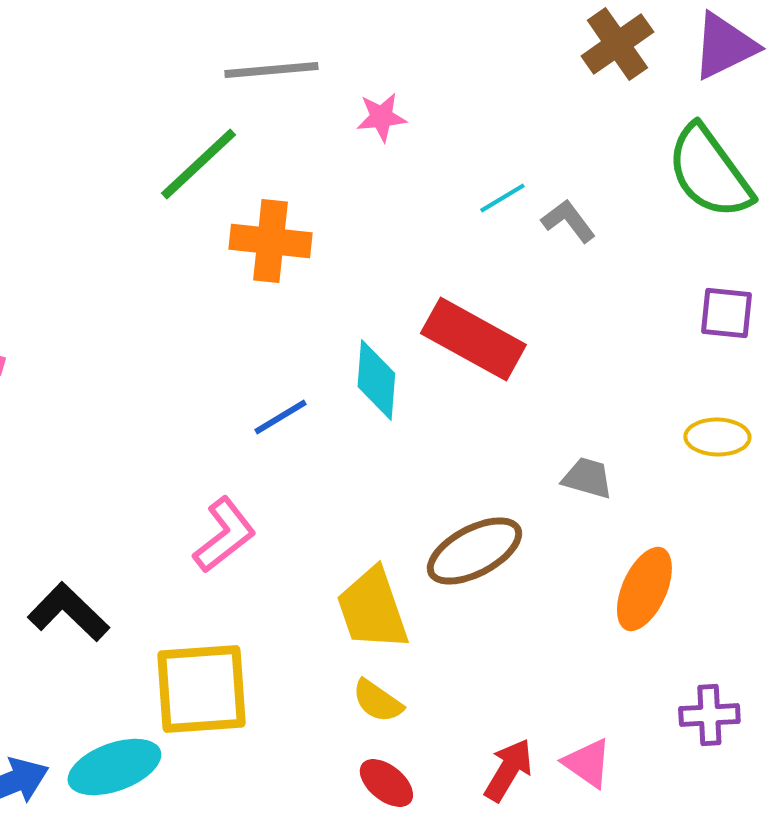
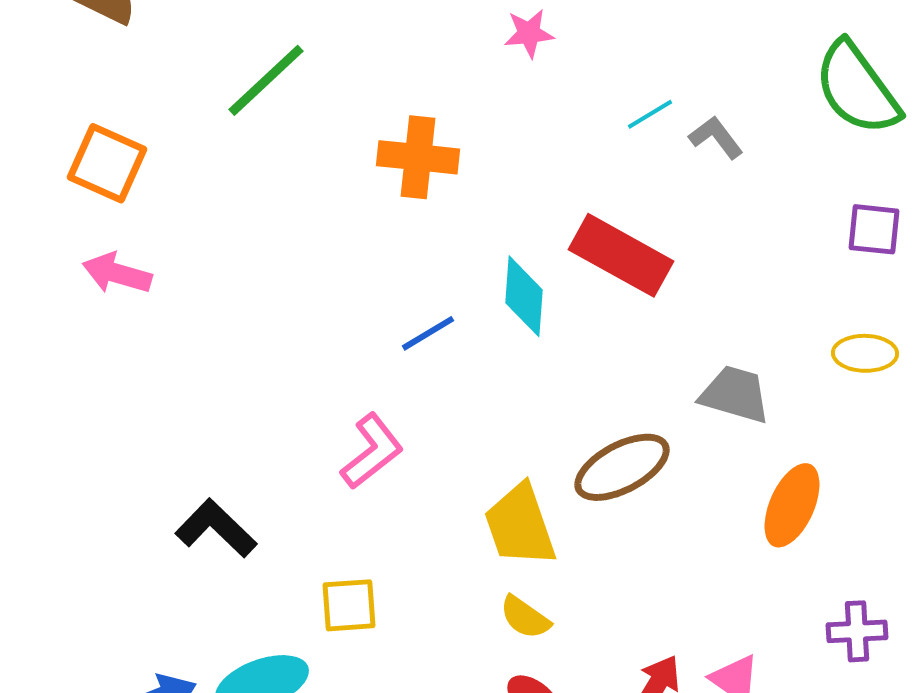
green line: (198, 164) -> (266, 80), moved
gray trapezoid: (587, 478) -> (735, 394), size x1.4
yellow square: (201, 689) -> (349, 605), size x0.6

